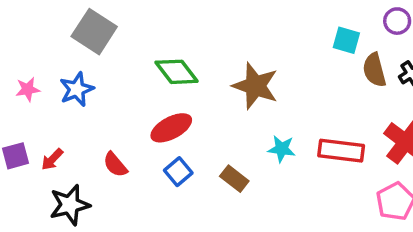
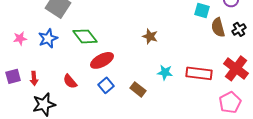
green diamond: (177, 72) -> (85, 36), moved
brown star: (255, 86) -> (150, 36), size x0.6
red arrow: (52, 159) -> (34, 78), turned -48

